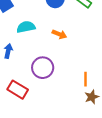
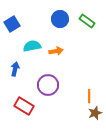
orange arrow: (59, 34) -> (56, 51), moved, turned -32

